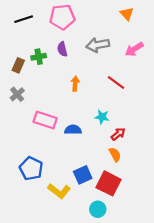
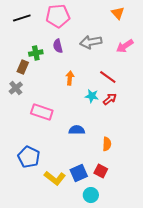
brown rectangle: (18, 65) -> (23, 67), moved
cyan star: (102, 117) -> (92, 96), moved
blue semicircle: (73, 130) -> (77, 130), moved
red arrow: (118, 134) -> (110, 99), moved
orange semicircle: (115, 154) -> (107, 144), turned 32
blue square: (83, 175) -> (79, 173), moved
red square: (108, 183) -> (101, 171), size x0.6

